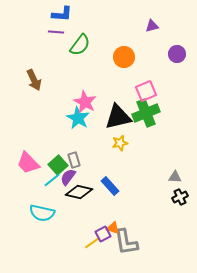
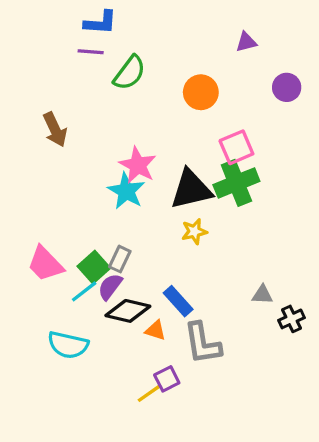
gray rectangle: (74, 160) -> (120, 259), turned 42
gray triangle: (175, 177) -> (262, 295), moved
orange triangle: (113, 228) -> (155, 330), moved
gray L-shape: (126, 242) -> (202, 343), moved

